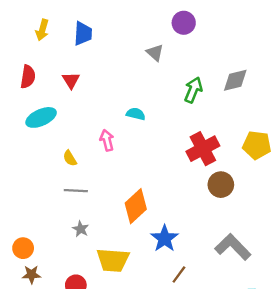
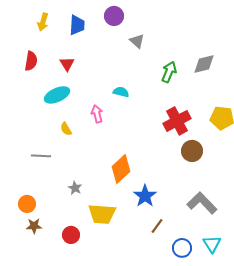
purple circle: (184, 23) -> (114, 16), moved
cyan ellipse: (41, 117) -> (57, 95), moved
gray line: (76, 191) -> (41, 156), moved

